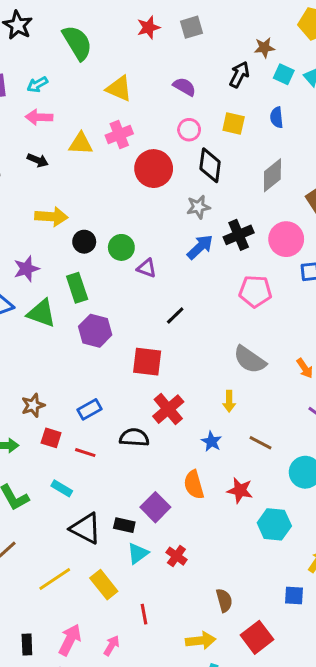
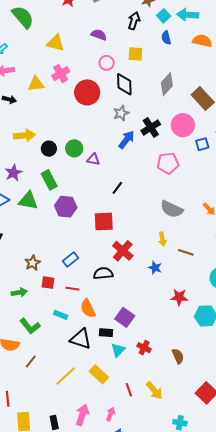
cyan square: (284, 74) -> (164, 16), turned 32
blue semicircle: (277, 117) -> (166, 38), moved
brown line: (261, 443) -> (186, 252), moved
orange semicircle: (194, 485) -> (88, 308), moved
brown semicircle: (224, 600) -> (178, 356), moved
yellow arrow: (201, 641) -> (154, 390), moved, turned 66

